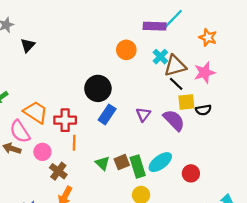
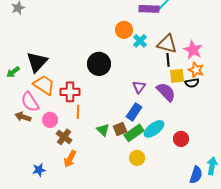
orange star: (208, 37) -> (196, 70), moved
black triangle: (28, 45) -> (37, 62), moved, size x1.6
cyan cross: (160, 57) -> (140, 41), moved
brown triangle: (175, 66) -> (167, 44), turned 30
pink star: (205, 73) -> (193, 50), turned -30
black line: (176, 84) -> (168, 60), turned 40
blue rectangle: (107, 114) -> (134, 112), moved
green rectangle: (138, 167) -> (134, 133), turned 72

